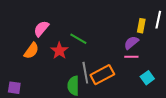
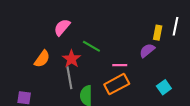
pink semicircle: (41, 29) -> (62, 27), moved
pink line: (131, 57) -> (120, 65), moved
gray line: (85, 73) -> (69, 78), moved

